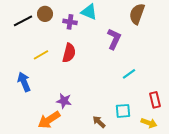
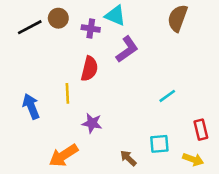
purple L-shape: (114, 39) -> (127, 49), moved, turned 30
yellow line: (41, 55) -> (67, 93), moved, turned -63
purple star: (64, 101) -> (92, 123), moved

